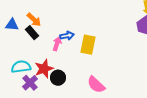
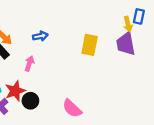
blue arrow: (67, 36) -> (40, 36), moved
yellow rectangle: (88, 45) -> (90, 45), moved

